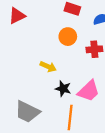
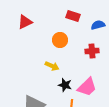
orange circle: (68, 37) -> (60, 40), moved

